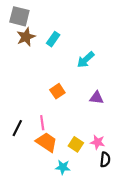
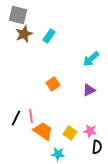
cyan arrow: (86, 60) -> (91, 59), moved
purple triangle: (96, 98) -> (89, 90), turned -32
pink line: (42, 123) -> (31, 116), moved

